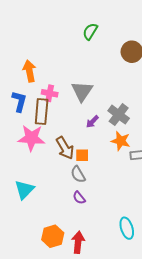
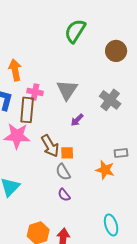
green semicircle: (90, 31) -> (75, 31), size x1.4
gray cross: (119, 115) -> (110, 100), moved
orange star: (121, 141) -> (105, 170), moved

